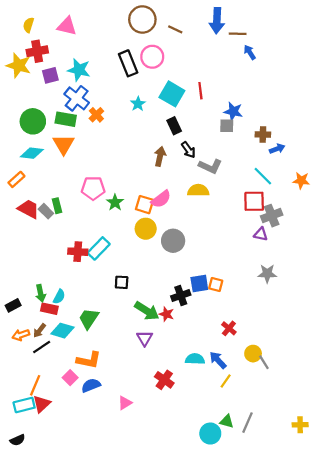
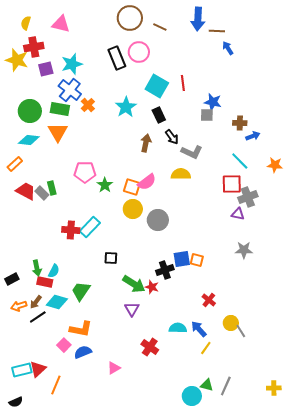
cyan star: (79, 70) -> (72, 64), turned -30
cyan star: (138, 104) -> (126, 107), moved, size x1.5
orange line: (35, 385) -> (56, 385), moved

